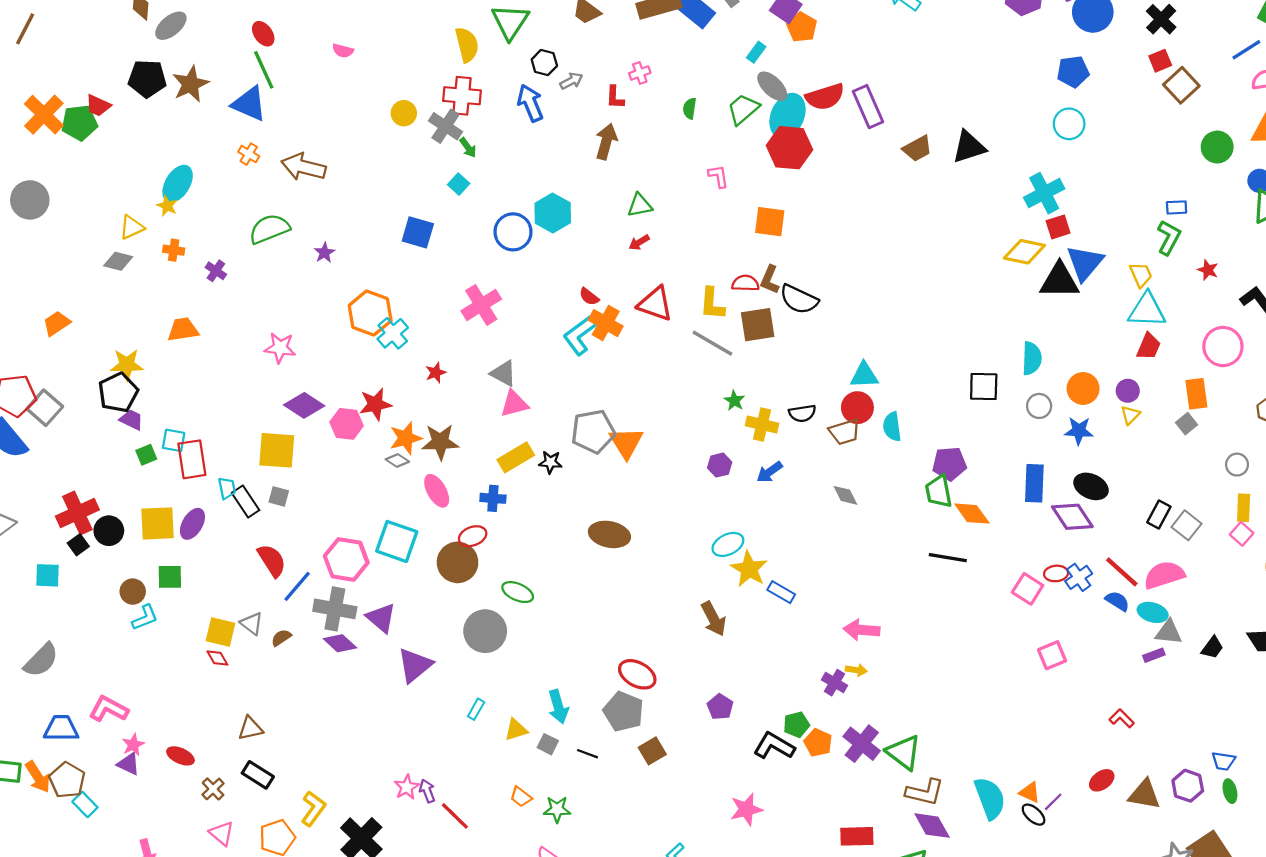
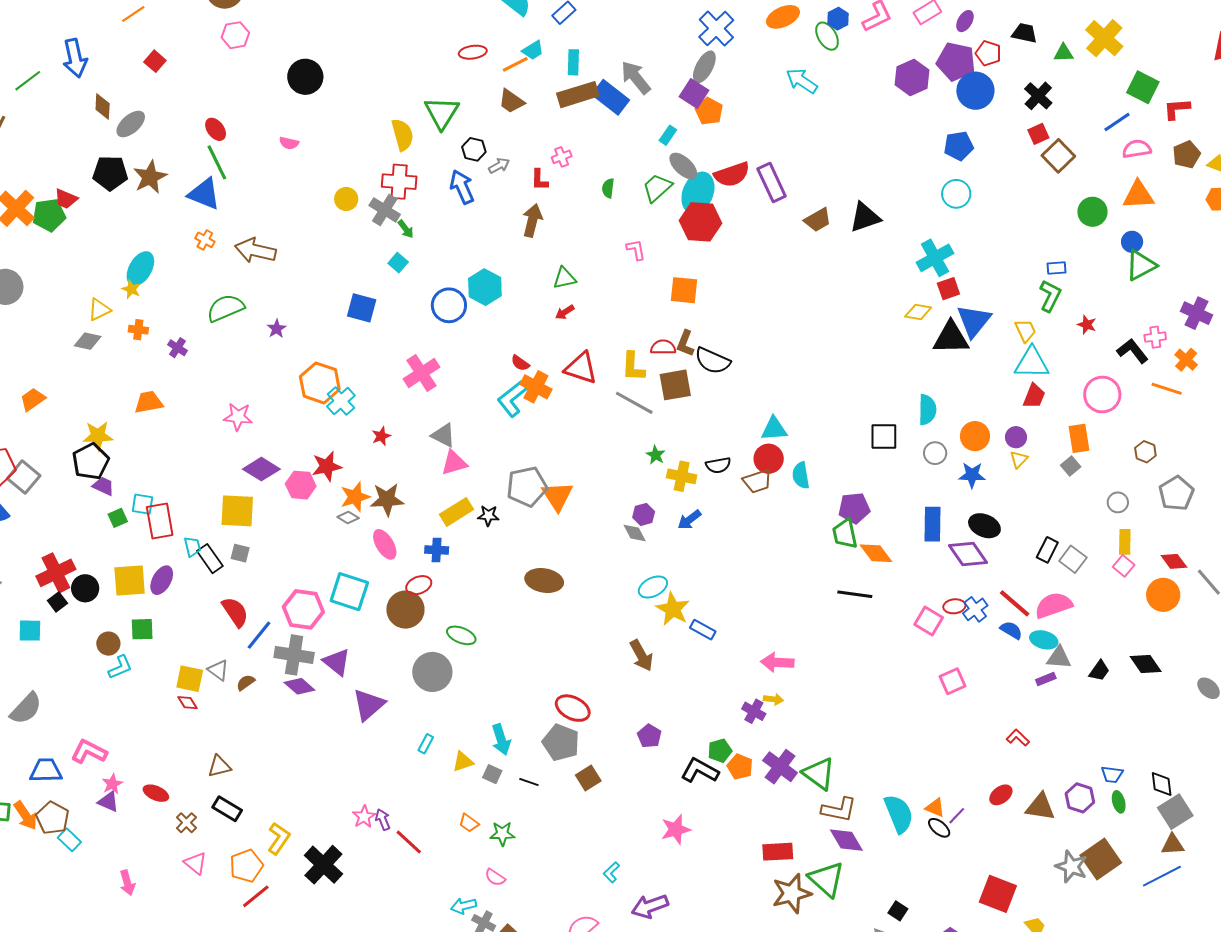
yellow diamond: (1024, 252) -> (918, 312), size x0.7
gray diamond: (845, 495) -> (635, 533), moved

